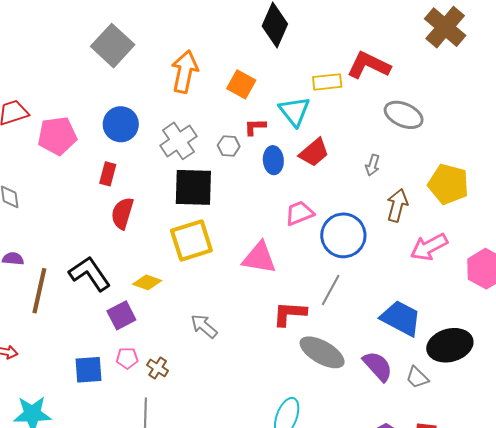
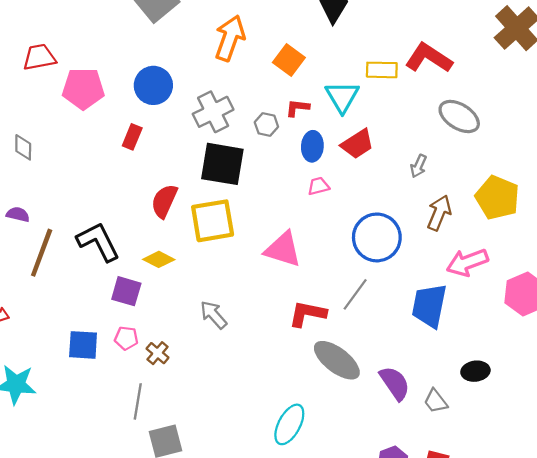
red semicircle: (122, 213) -> (164, 201), moved
pink trapezoid: (299, 213) -> (318, 186), moved, size x0.7
purple square: (121, 315) -> (126, 291), turned 36
blue trapezoid: (401, 318) -> (429, 306), moved, turned -114
black ellipse: (450, 345) -> (475, 371), size x0.6

